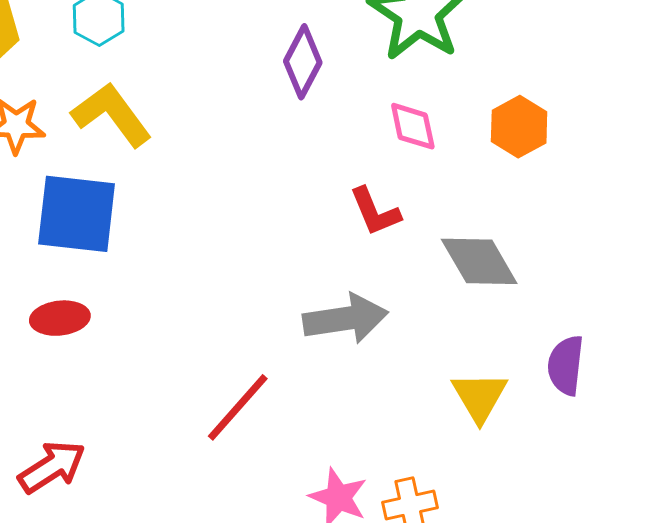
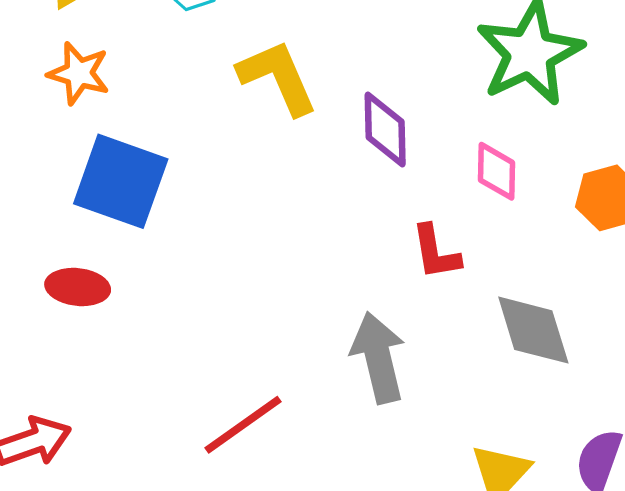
purple diamond: (303, 62) -> (385, 129), moved, turned -42
yellow L-shape: (112, 115) -> (278, 77), moved
gray arrow: (345, 319) -> (378, 358), turned -108

